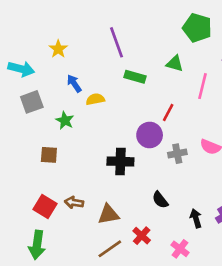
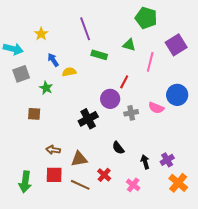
black cross: (120, 161) -> (88, 119), turned -30
red square: (45, 206) -> (54, 175), moved, turned -30
brown line: (110, 249) -> (80, 185), turned 60

